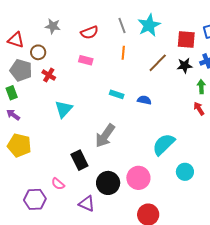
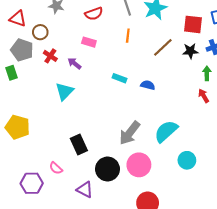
purple arrow: (13, 115) -> (74, 63), moved
gray arrow: (105, 136) -> (130, 133), moved

